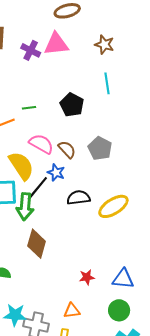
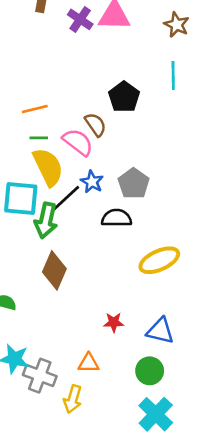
green line: (29, 108) -> (39, 138), moved
gray pentagon: (100, 148) -> (134, 183), moved
brown semicircle: (67, 149) -> (96, 125), moved
yellow ellipse: (113, 206) -> (159, 260), moved

